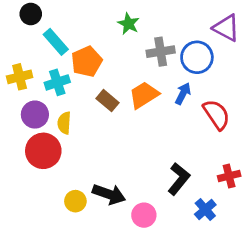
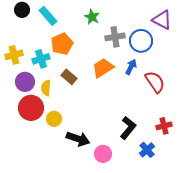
cyan rectangle: (56, 42) -> (48, 16), moved
brown rectangle: (108, 101) -> (69, 77), moved
yellow circle: (75, 201) -> (54, 119), moved

